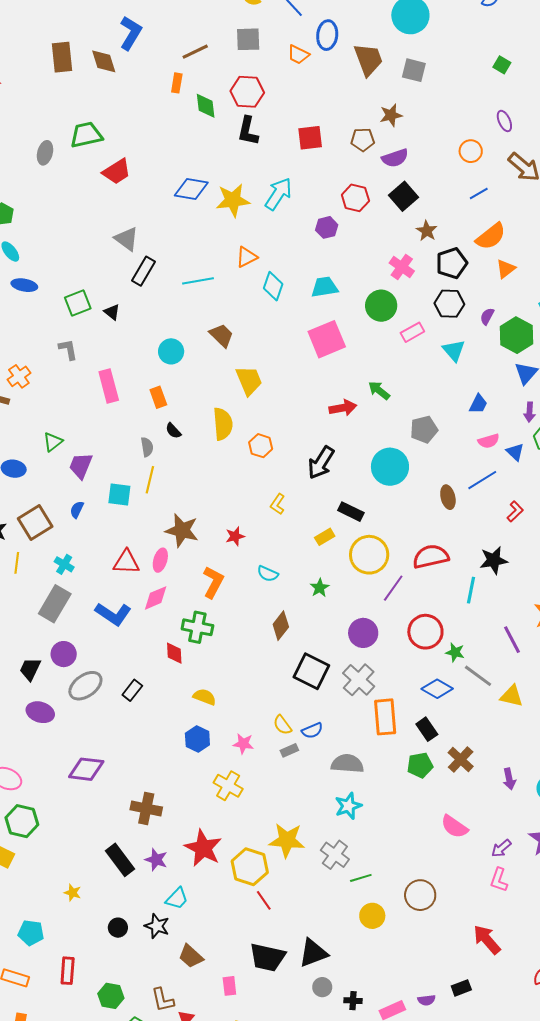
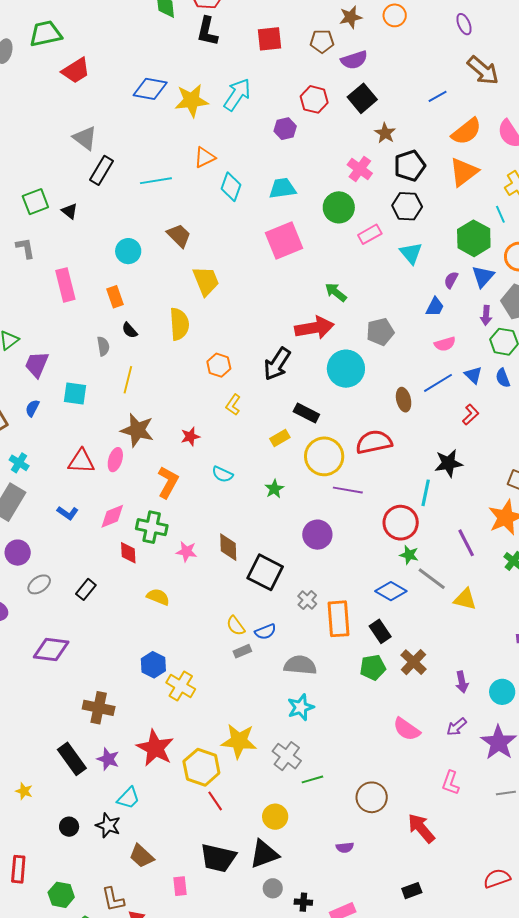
orange circle: (471, 151) -> (395, 15), moved
orange semicircle: (491, 236) -> (466, 131), moved
orange triangle: (506, 269) -> (464, 172), size x1.5
purple semicircle: (487, 316) -> (451, 280), moved
red arrow: (343, 408) -> (314, 328), moved, size x1.4
orange hexagon: (261, 446) -> (219, 365), moved
blue triangle: (515, 452) -> (473, 375), moved
yellow line: (150, 480) -> (128, 380), moved
red semicircle: (431, 557) -> (374, 442), moved
purple line: (393, 588) -> (348, 490), turned 64
pink diamond: (156, 598) -> (112, 516), moved
blue L-shape: (113, 614) -> (68, 513), size x0.6
brown diamond: (281, 626) -> (228, 547), moved, turned -40
red circle: (425, 632) -> (401, 523), moved
gray cross: (359, 680) -> (307, 600), moved, size x0.6
gray ellipse: (85, 686) -> (39, 584), size x0.7
blue hexagon: (197, 739) -> (153, 665), moved
pink star: (243, 744) -> (186, 552), moved
purple diamond: (86, 769) -> (51, 650), moved
purple arrow: (501, 848) -> (457, 727), moved
yellow circle: (372, 916) -> (275, 817), moved
red arrow: (487, 940) -> (421, 828), moved
purple semicircle: (426, 1000) -> (345, 847), moved

